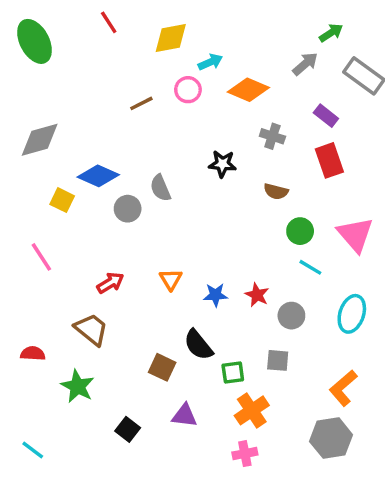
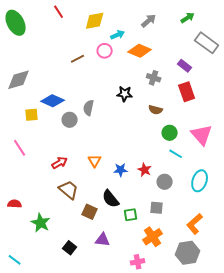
gray arrow: (305, 64) -> (149, 21), moved
gray semicircle: (160, 188) -> (89, 108), turned 35
yellow square: (62, 200) -> (32, 115), turned -32
brown trapezoid: (91, 329) -> (69, 190), moved
orange cross: (252, 410) -> (153, 237), moved

